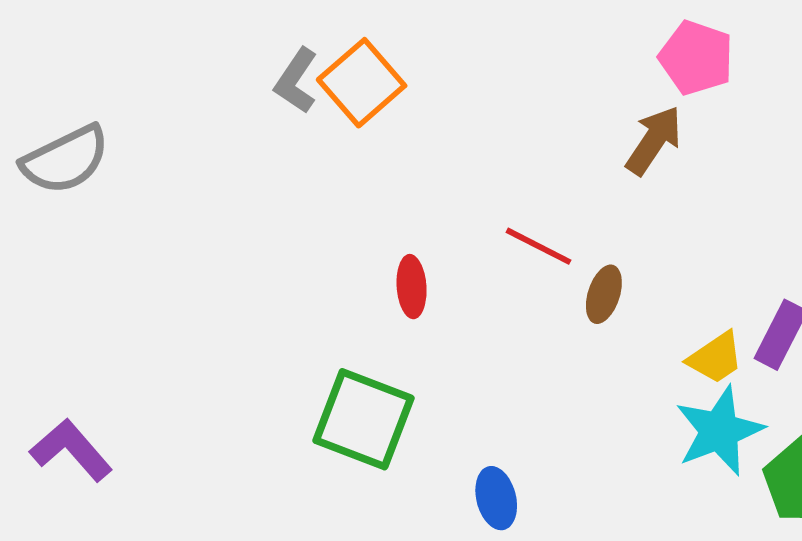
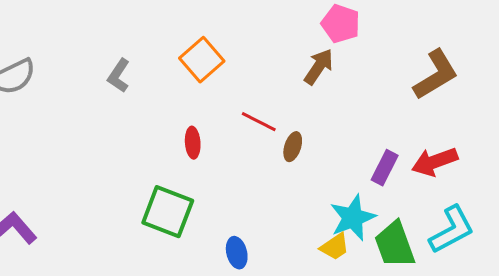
gray L-shape: (296, 81) -> (119, 76), moved
orange square: (362, 83) -> (202, 60), moved
yellow trapezoid: (715, 358) -> (335, 247), moved

